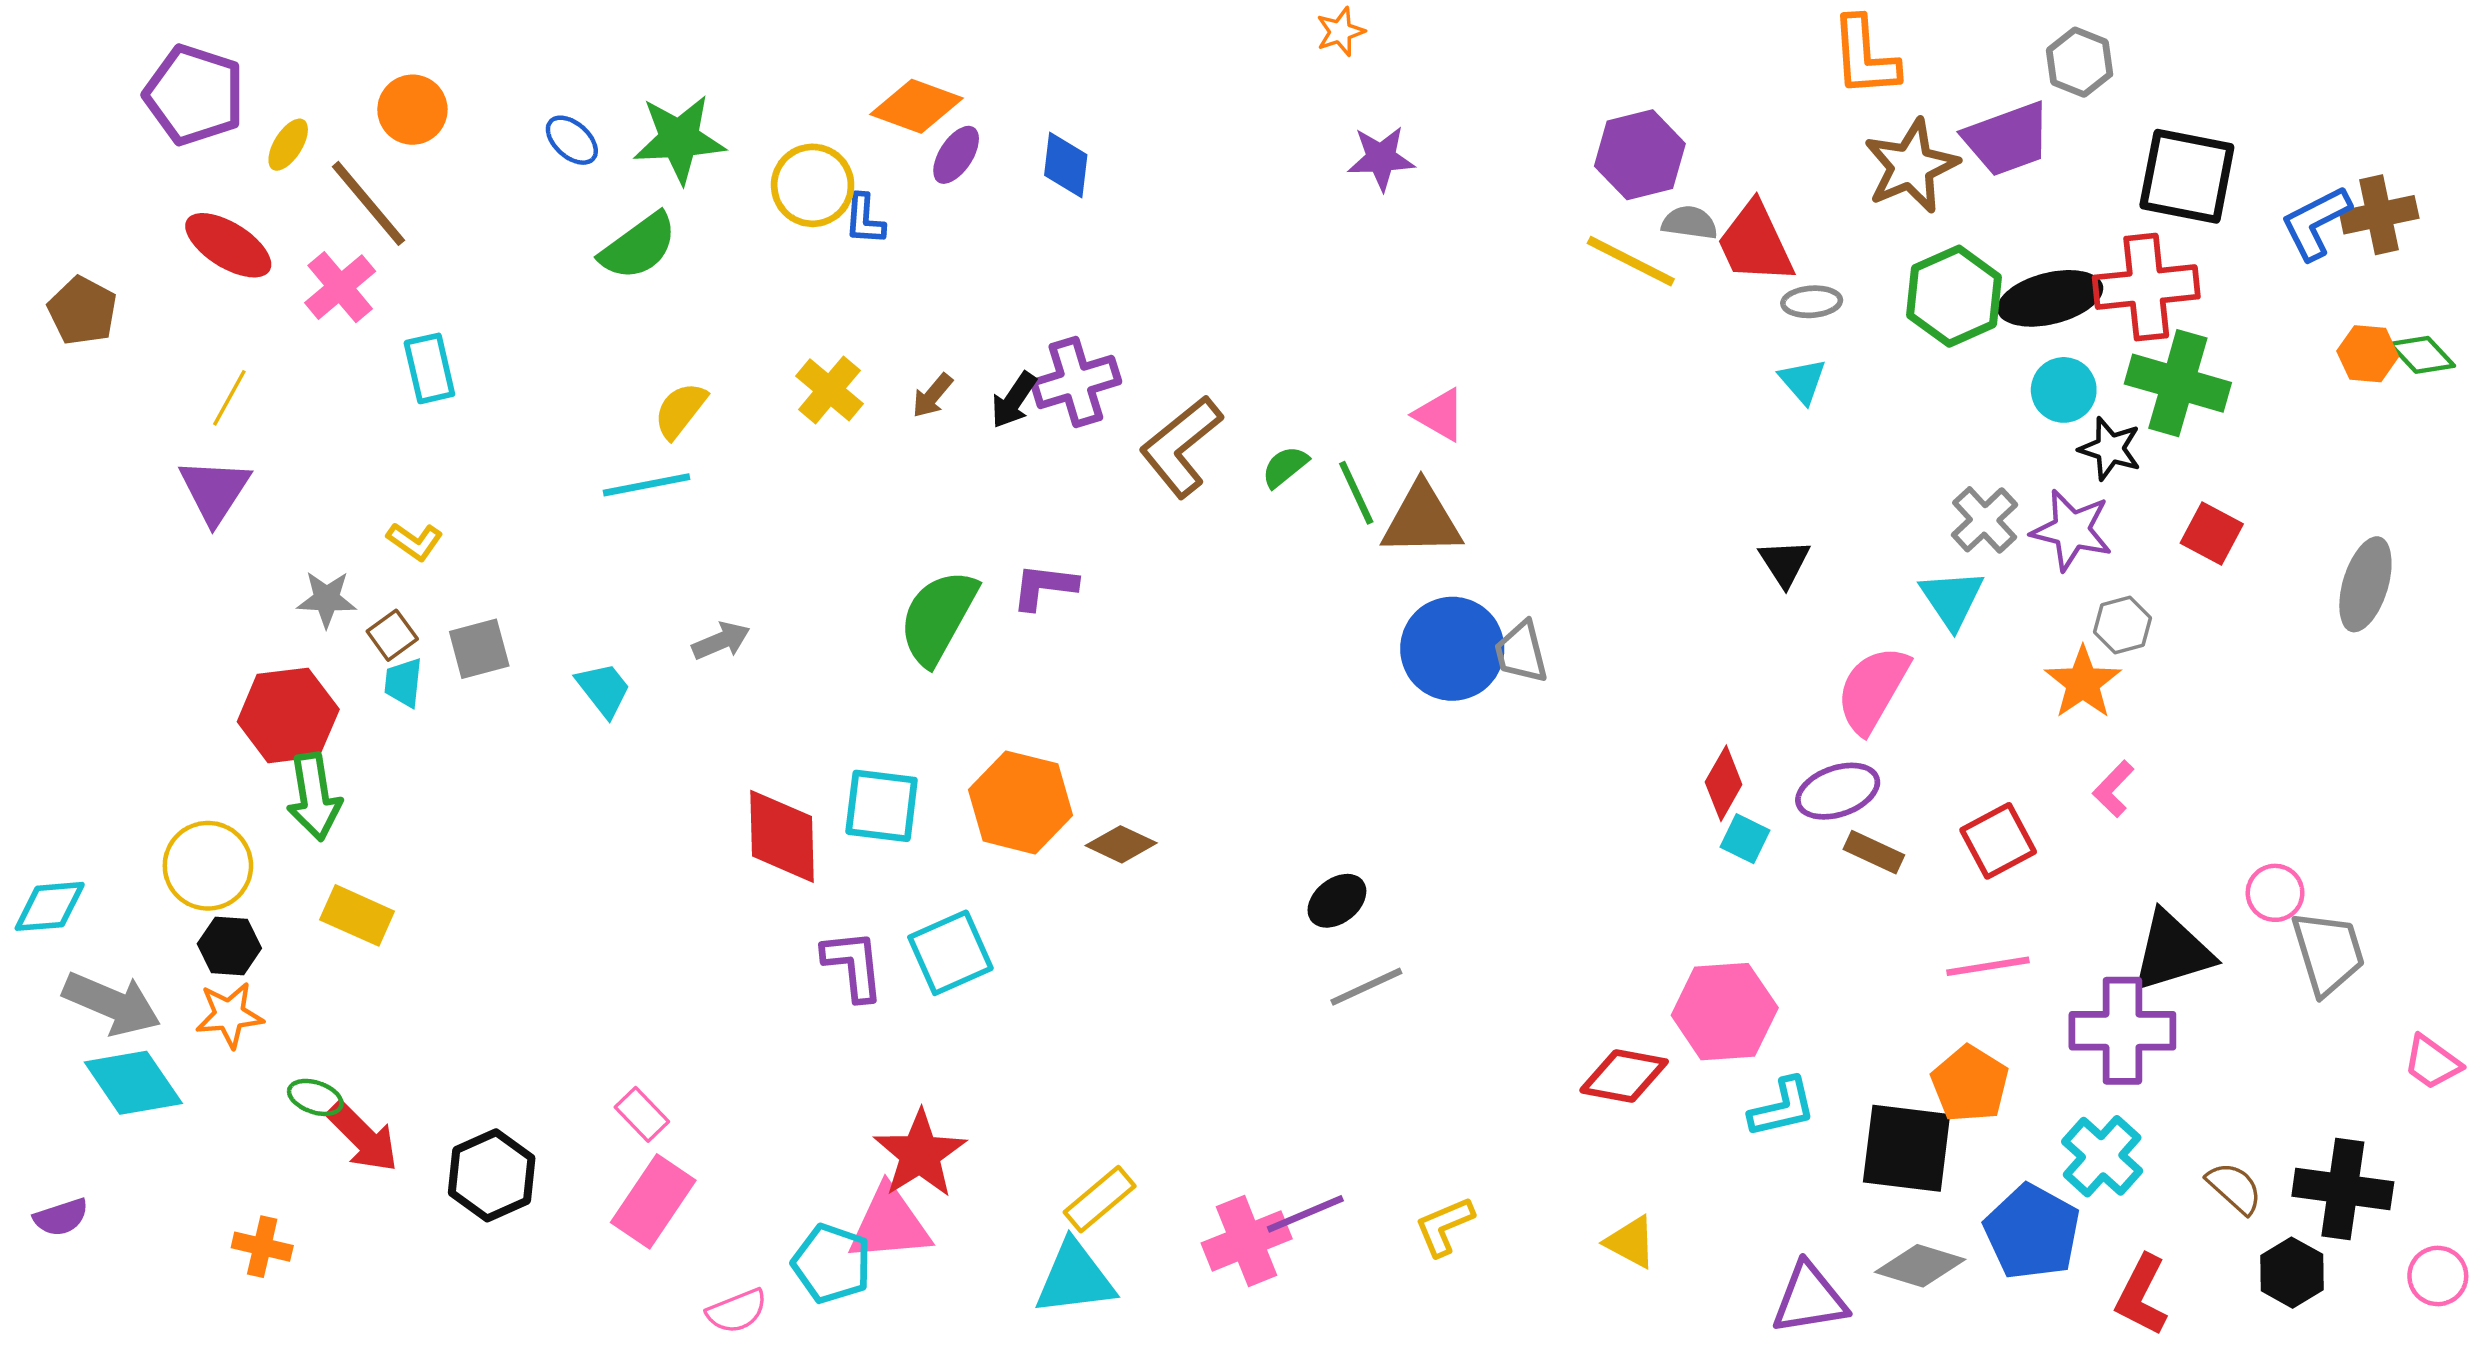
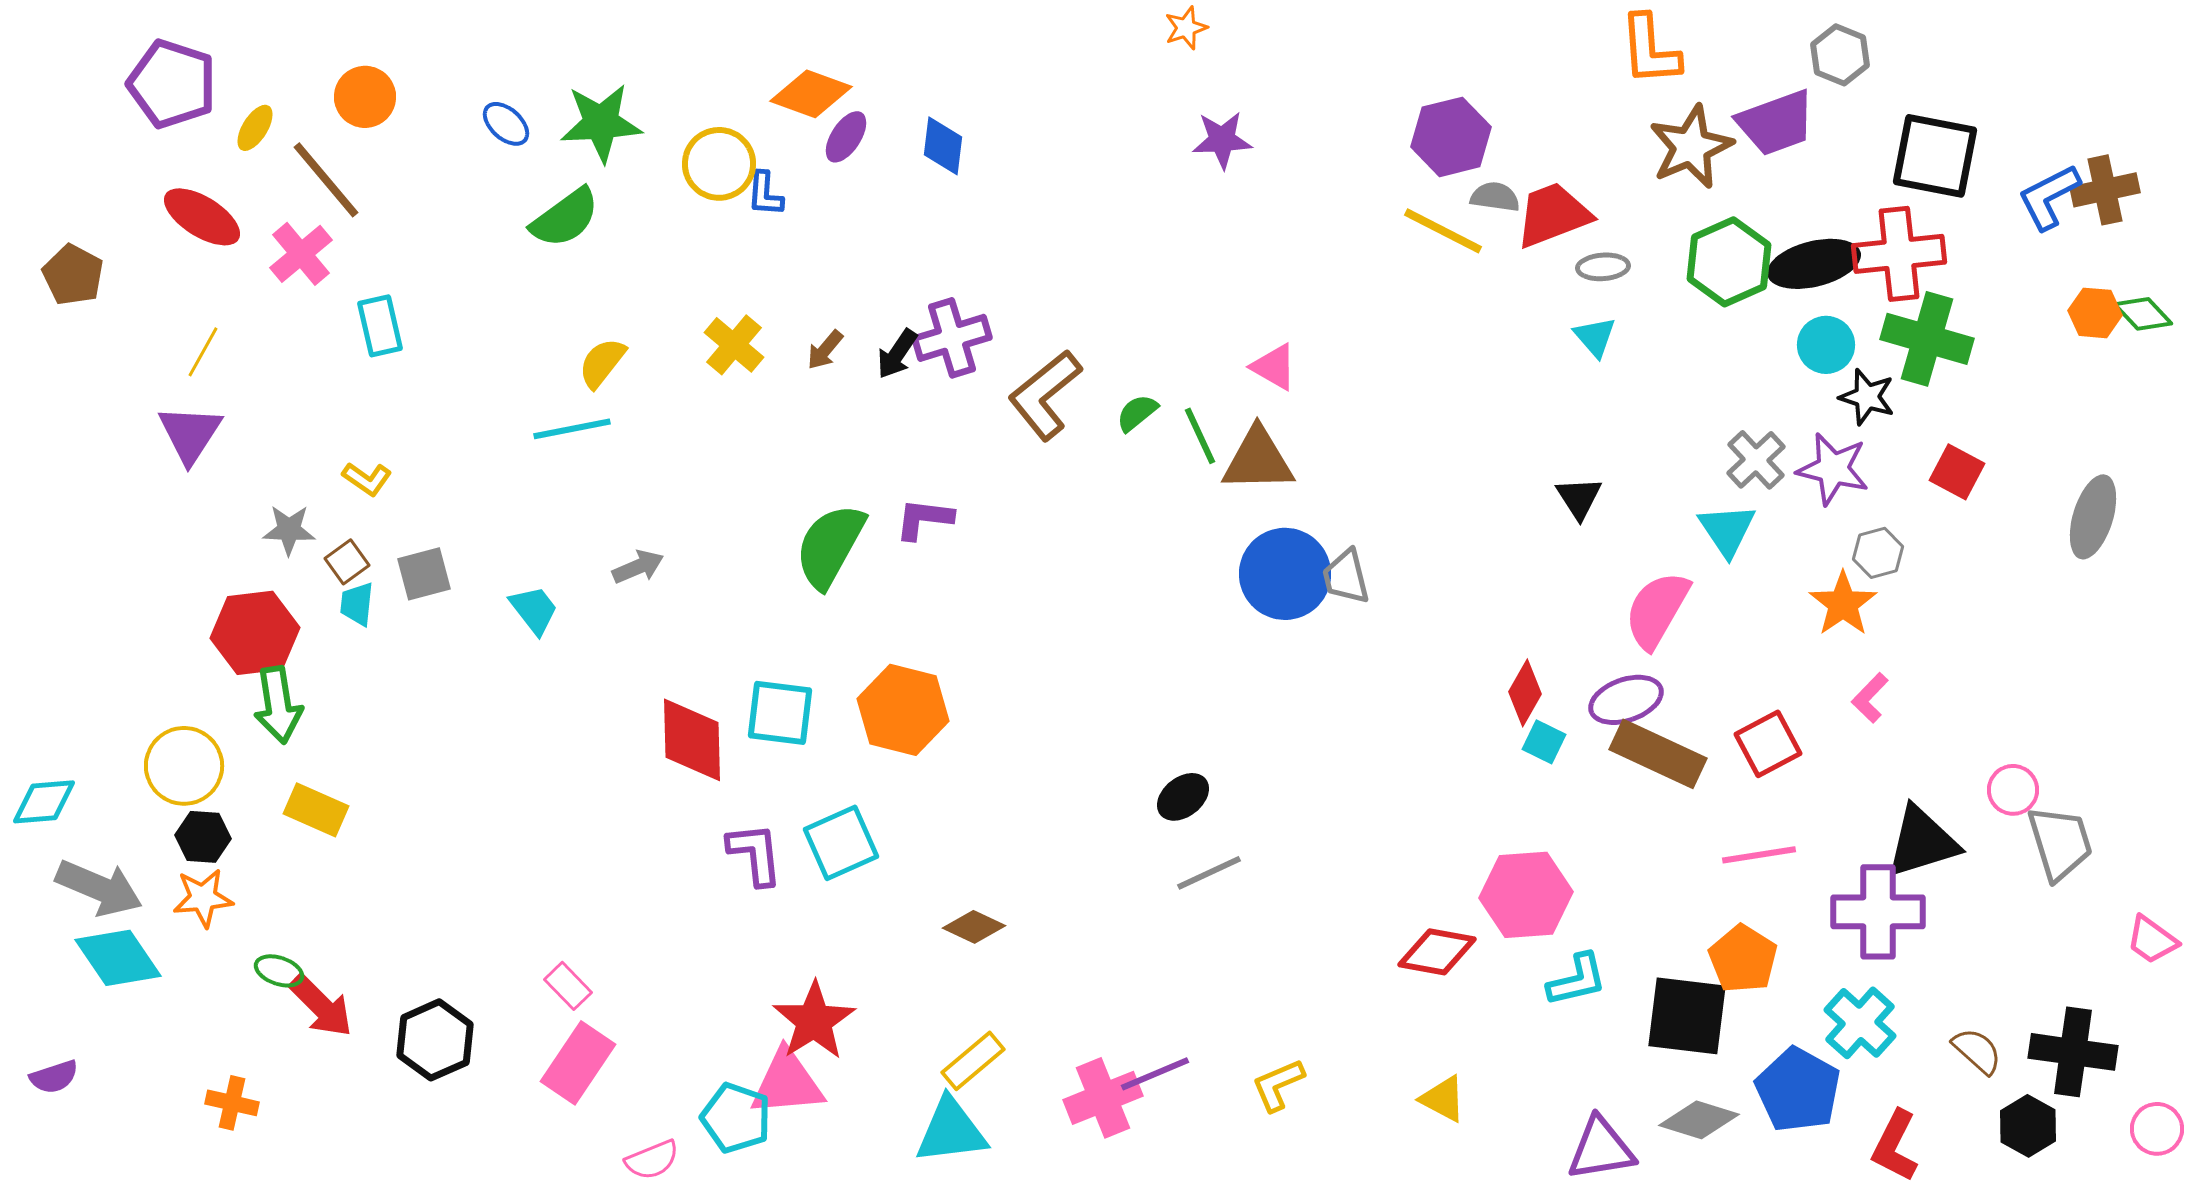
red trapezoid: (1755, 243) -> (1553, 215), turned 94
brown diamond: (1121, 844) -> (974, 927), moved
brown rectangle: (1874, 852) -> (1658, 754), size x1.8

